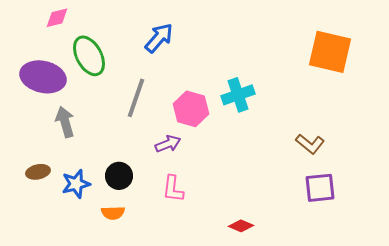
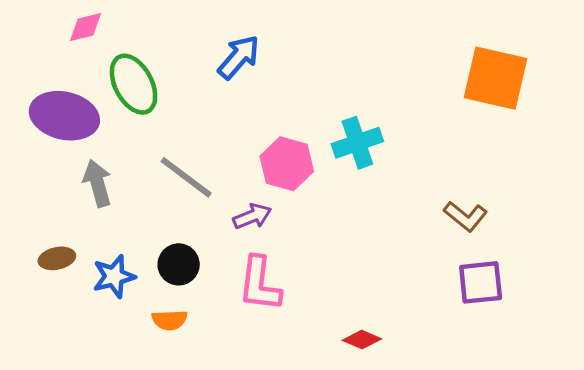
gray line: (136, 98) -> (186, 177), moved, turned -72
pink L-shape: (173, 189) -> (260, 284), size x1.4

